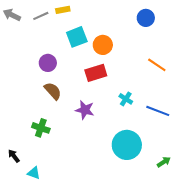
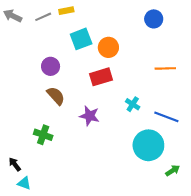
orange line: (157, 65) -> (165, 68), turned -36
cyan circle: (127, 145) -> (148, 145), moved
cyan triangle: (34, 173) -> (24, 183), moved

